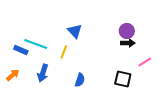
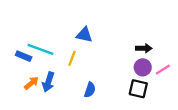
blue triangle: (75, 31) -> (84, 35), turned -35
purple circle: (127, 31) -> (143, 67), moved
orange arrow: (13, 75) -> (31, 83), moved

